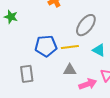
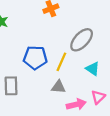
yellow line: (70, 47) -> (61, 62), turned -66

